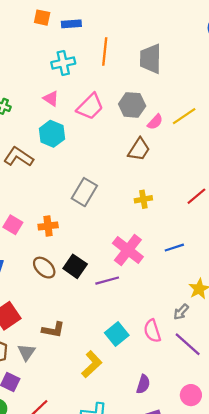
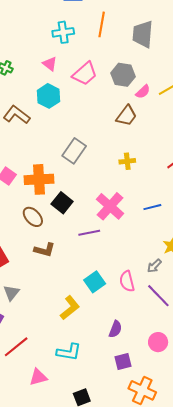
orange cross: (48, 226) -> (39, 179), size x1.6
black square: (75, 266) -> (62, 203), moved
brown L-shape: (53, 330) -> (45, 250), moved

